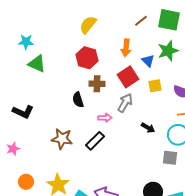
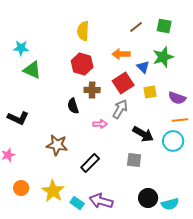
green square: (169, 20) -> (164, 26), size x0.7
yellow semicircle: (88, 25) -> (83, 31), turned -36
orange arrow: (126, 48) -> (121, 54), turned 84
black arrow: (148, 128) -> (143, 134), size x1.5
black rectangle: (95, 141) -> (90, 163), moved
gray square: (170, 158) -> (134, 160), moved

